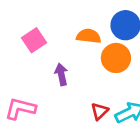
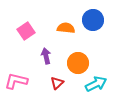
orange circle: (116, 58) -> (78, 63), moved
red triangle: (100, 111) -> (57, 83), moved

